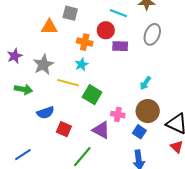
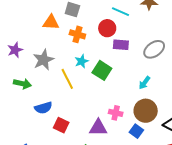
gray ellipse: (152, 34) -> (154, 49), moved, turned 30
orange cross: (85, 42) -> (77, 34), moved
yellow line: (68, 83) -> (67, 79), turned 45
green square: (92, 95) -> (102, 70), moved
purple triangle: (101, 130) -> (98, 128), turned -30

